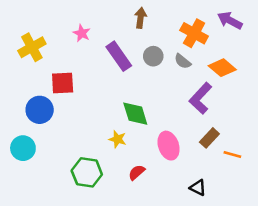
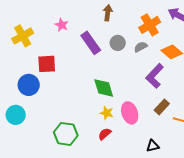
orange cross: (194, 33) -> (150, 25), turned 30
gray semicircle: (183, 61) -> (141, 47), turned 112
yellow star: (117, 139) -> (107, 113), moved
black triangle: (198, 188) -> (153, 146), turned -40

